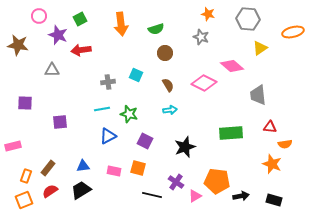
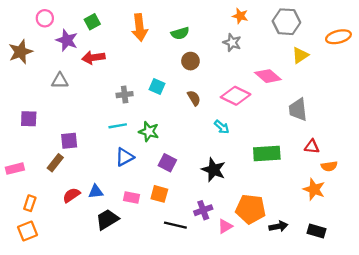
brown star: (18, 45) -> (21, 52), turned -30
cyan arrow: (170, 110) -> (222, 127), moved, turned 48
black star: (185, 147) -> (214, 170), turned -30
brown rectangle: (48, 168) -> (55, 163), moved
purple cross: (176, 182) -> (203, 210), turned 35
black trapezoid: (81, 190) -> (107, 219), moved
red semicircle: (50, 191) -> (71, 195), moved

